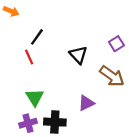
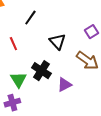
black line: (37, 37) -> (30, 18), moved
black cross: (55, 122) -> (41, 71), moved, turned 30

